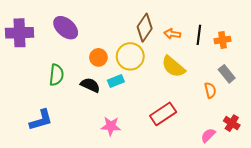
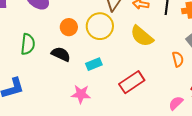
cyan rectangle: (116, 81) -> (94, 64), moved

